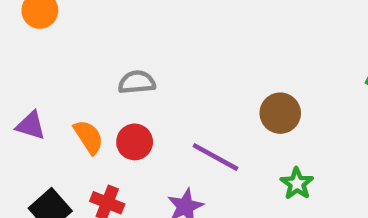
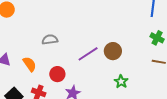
red circle: (135, 142) -> (57, 74), moved
purple line: (215, 157) -> (88, 54), moved, turned -60

